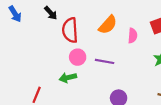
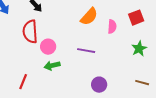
red semicircle: (70, 30) -> (30, 32), moved
pink circle: (78, 57) -> (48, 47), moved

